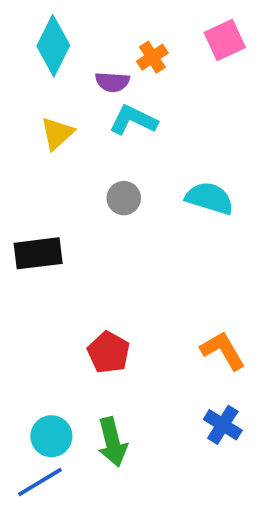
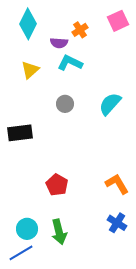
cyan semicircle: (210, 198) -> (110, 104), turned -65

